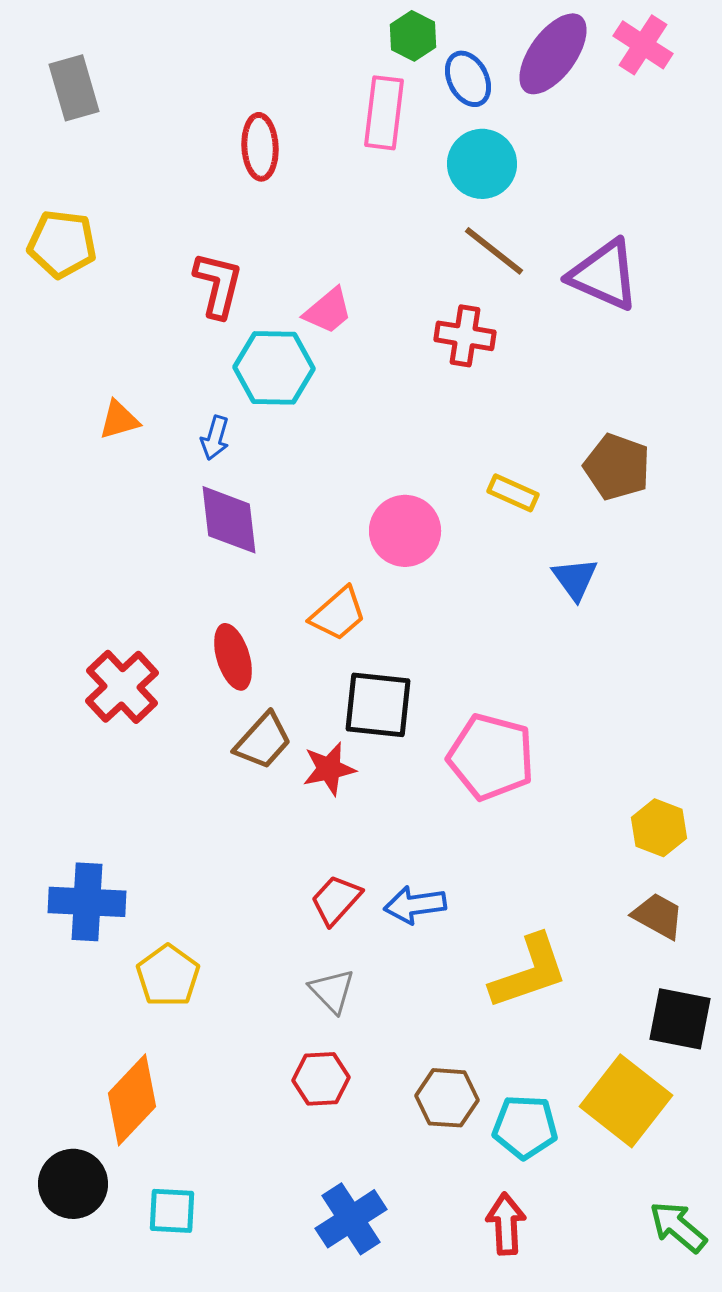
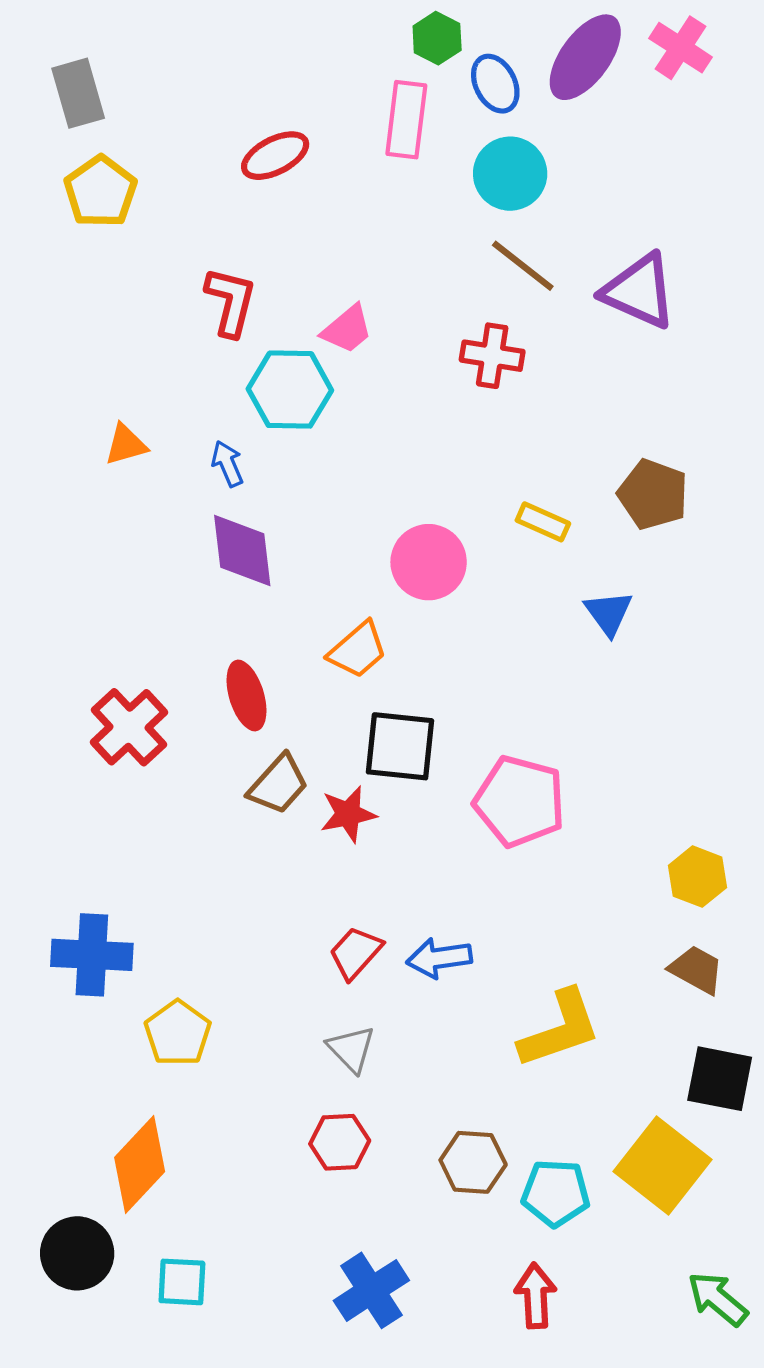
red ellipse: (260, 147) -> (275, 156), turned 66
yellow pentagon: (62, 244) -> (100, 192), moved, turned 30
blue arrow: (215, 438) -> (227, 464), turned 141

